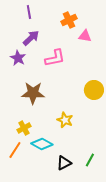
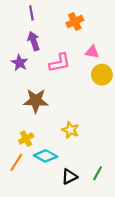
pink triangle: (85, 36) -> (92, 52), moved
purple arrow: (31, 38) -> (34, 41), turned -66
yellow circle: (94, 90) -> (102, 75), moved

